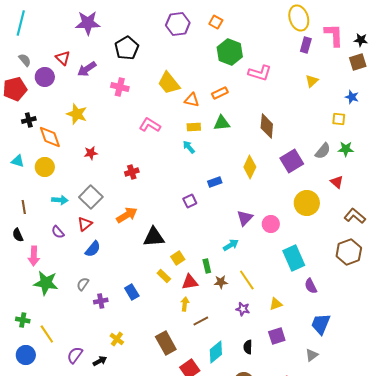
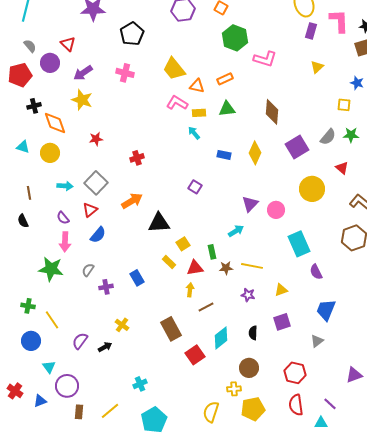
purple arrow: (87, 69) -> (83, 73), moved
pink L-shape: (150, 125) -> (177, 103), moved
blue rectangle: (215, 182) -> (224, 155), moved, turned 32
purple square: (190, 201) -> (195, 187), turned -32
pink arrow: (34, 256) -> (65, 242), moved
yellow line: (247, 280) -> (252, 266), turned -45

